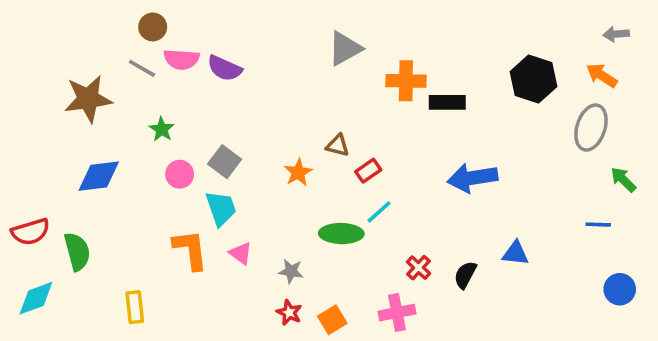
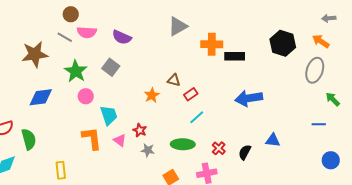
purple semicircle: (225, 68) -> (122, 37), moved
green star: (162, 129) -> (76, 71), size x1.6
gray square: (225, 162) -> (111, 67), moved
green ellipse: (341, 234) -> (183, 144), moved
red star: (289, 313) -> (140, 130), moved

